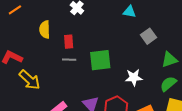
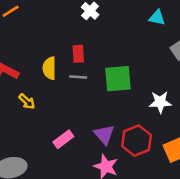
yellow semicircle: (45, 30) -> (49, 68), moved
yellow arrow: (30, 80) -> (27, 101), size x0.6

